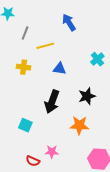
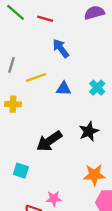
blue triangle: (60, 69) -> (64, 89), moved
black arrow: (52, 102) -> (49, 141), turned 40
orange star: (79, 125) -> (94, 175), moved

